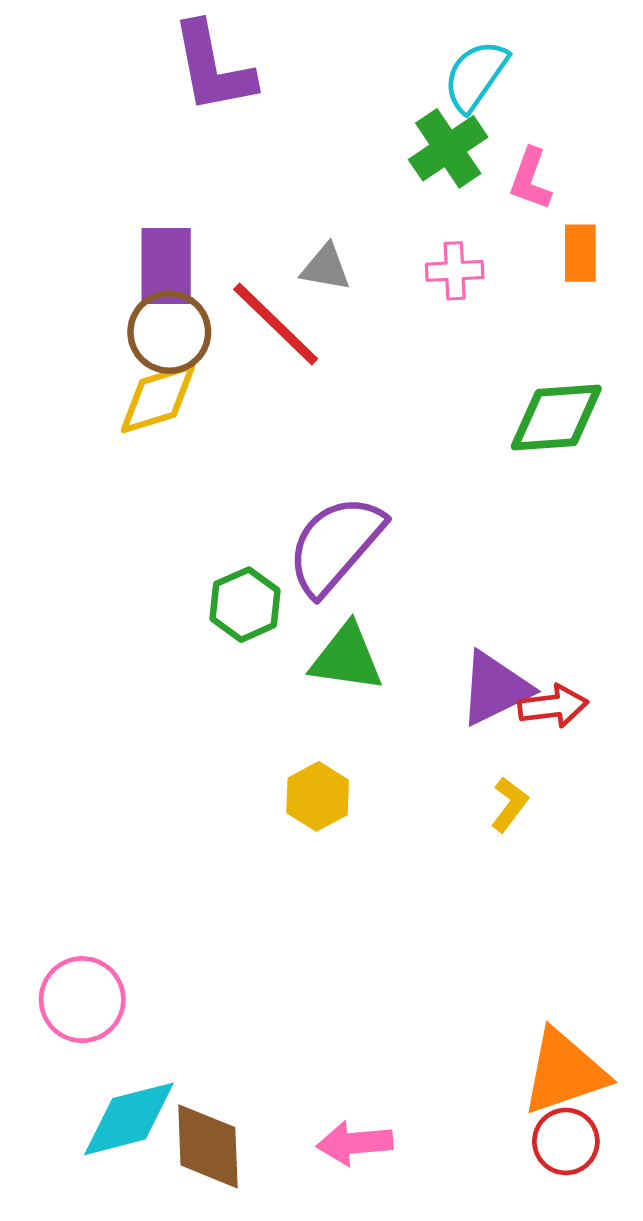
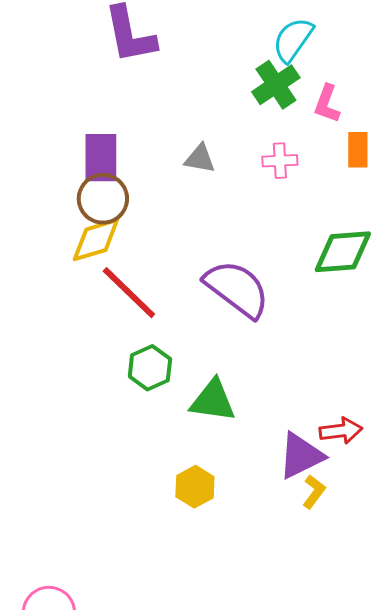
red line: (276, 324) -> (129, 293), moved
purple semicircle: (335, 545) -> (237, 289), moved, turned 86
purple triangle: (495, 688) -> (301, 456), moved

